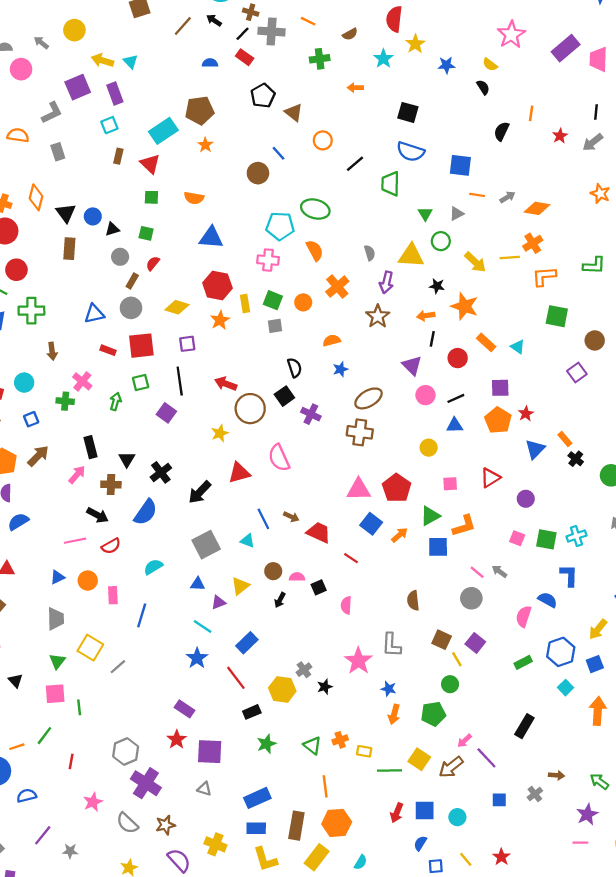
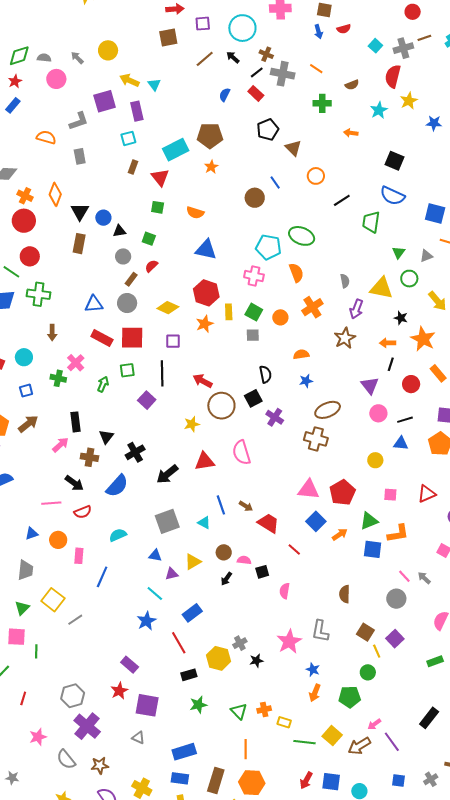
blue semicircle: (210, 63) -> (225, 95), turned -72
red rectangle: (108, 350) -> (102, 338), size x1.5

